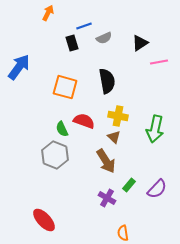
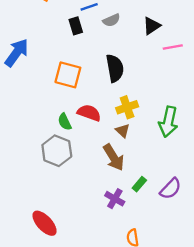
yellow cross: (118, 116) -> (127, 107), turned -30

